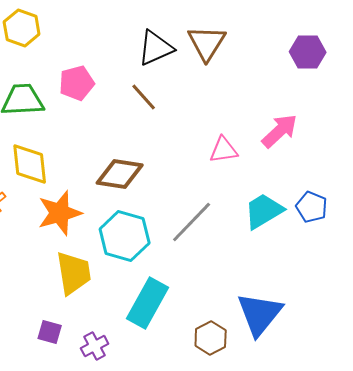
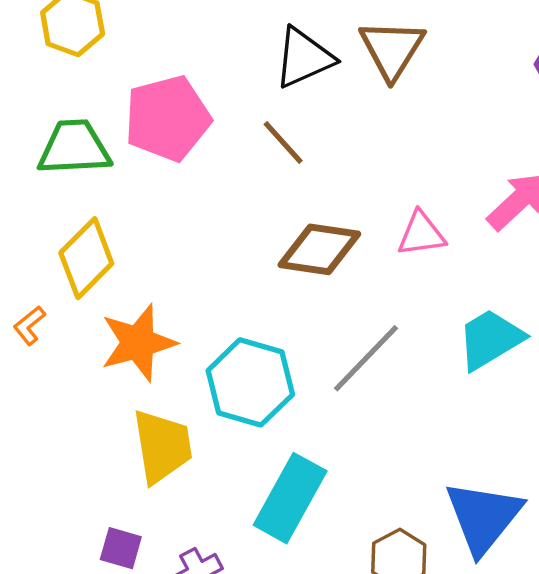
pink pentagon: (77, 83) -> (167, 118), size x1.4
yellow diamond: (30, 164) -> (86, 258), turned 51
brown diamond: (120, 174) -> (319, 249), moved

